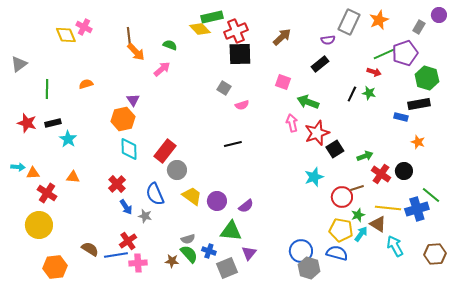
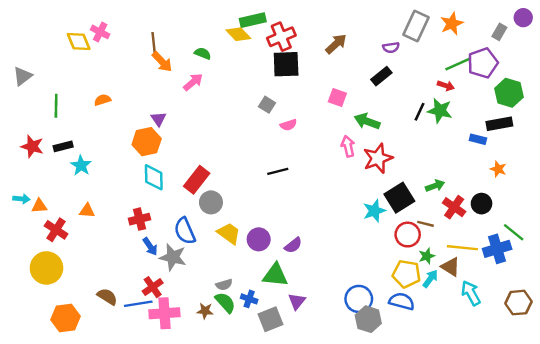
green star: (369, 93) -> (440, 111), size x1.5
black square: (335, 149) -> (399, 198), moved, size x1.4
red cross: (117, 184) -> (139, 219), turned 30
brown line: (357, 188) -> (426, 224), turned 32
gray star: (145, 216) -> (173, 257), size x1.6
pink cross: (138, 263) -> (164, 313), size x1.4

